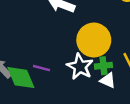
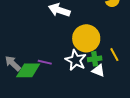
green diamond: (21, 78) -> (28, 70), turned -65

